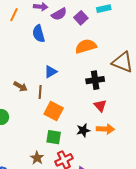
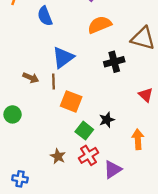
blue triangle: (51, 72) -> (63, 58), size x1.5
red triangle: (100, 106) -> (146, 95), moved
orange arrow: (105, 129) -> (138, 139), moved, turned -90
green square: (54, 137) -> (84, 131), moved, turned 35

